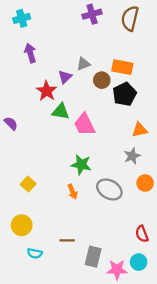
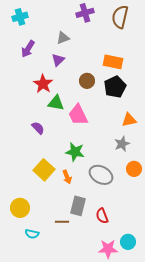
purple arrow: (30, 53) -> (28, 49), turned -132
gray triangle: (83, 64) -> (63, 38), moved
purple triangle: (65, 77) -> (58, 60), moved
brown circle: (102, 80) -> (87, 81), moved
purple semicircle: (11, 123) -> (38, 128), moved
yellow square: (28, 184) -> (44, 170), moved, size x1.5
red semicircle: (142, 234) -> (102, 216), moved
gray rectangle: (93, 257) -> (78, 206), moved

